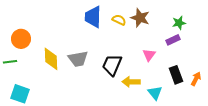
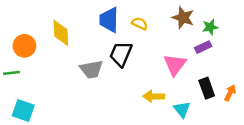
brown star: (140, 18) -> (183, 18), moved
pink triangle: (149, 55) -> (175, 65), size x1.5
yellow diamond: (51, 59) -> (61, 33), moved
black trapezoid: (112, 65) -> (121, 54), moved

